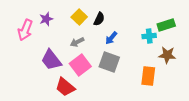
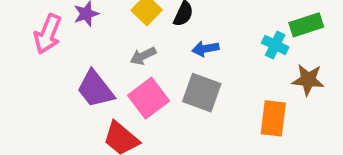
cyan cross: (149, 36) -> (275, 45), turned 32
blue arrow: (111, 38) -> (205, 49), turned 40

